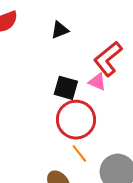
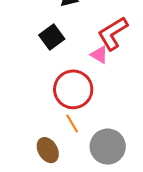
black square: (66, 88) -> (52, 37), moved, turned 30

